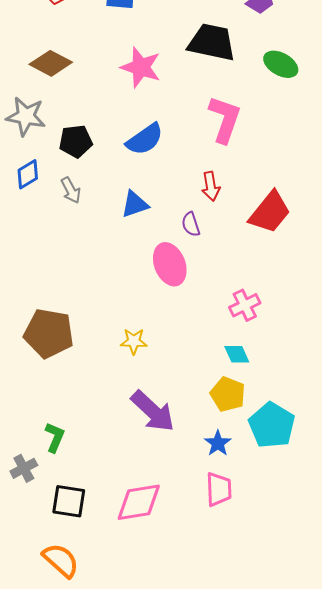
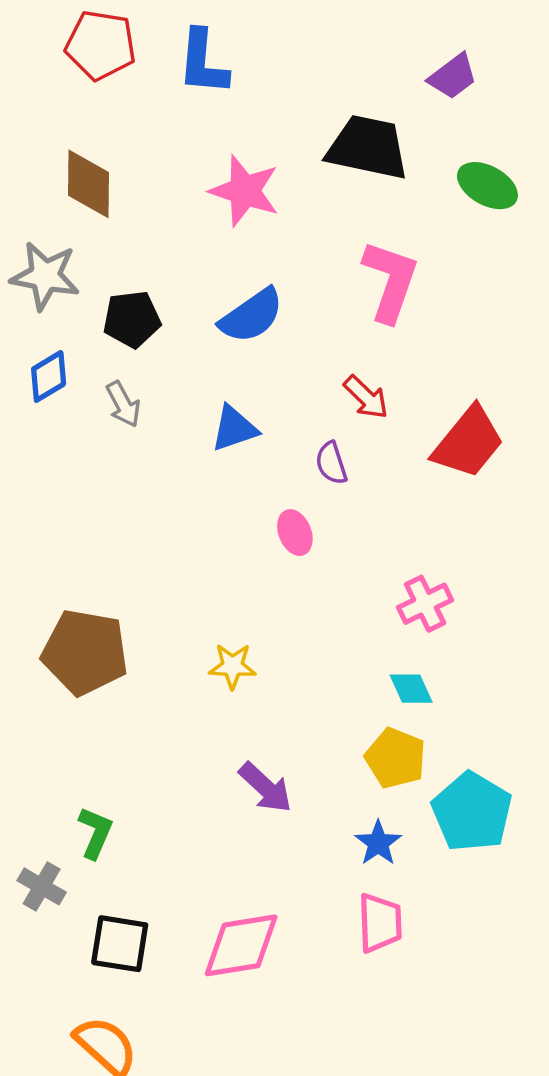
brown diamond: (51, 63) -> (88, 184), turned 63
red arrow: (211, 186) -> (366, 397), turned -36
pink ellipse: (170, 264) -> (295, 533), size x0.6
purple arrow: (153, 411) -> (265, 788), size x0.7
gray cross: (24, 468) -> (42, 886), turned -32

